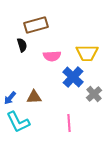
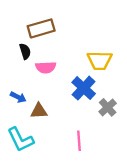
pink semicircle: (52, 56) -> (46, 67), moved
blue arrow: (10, 98) -> (18, 97), moved, turned -104

